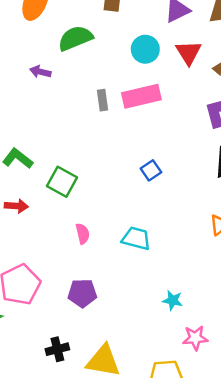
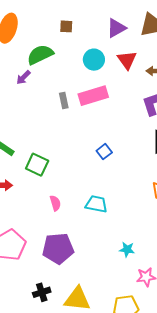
purple arrow: (40, 72) -> (23, 77), moved, turned -56
purple pentagon: (82, 293) -> (58, 248), size x1.4

